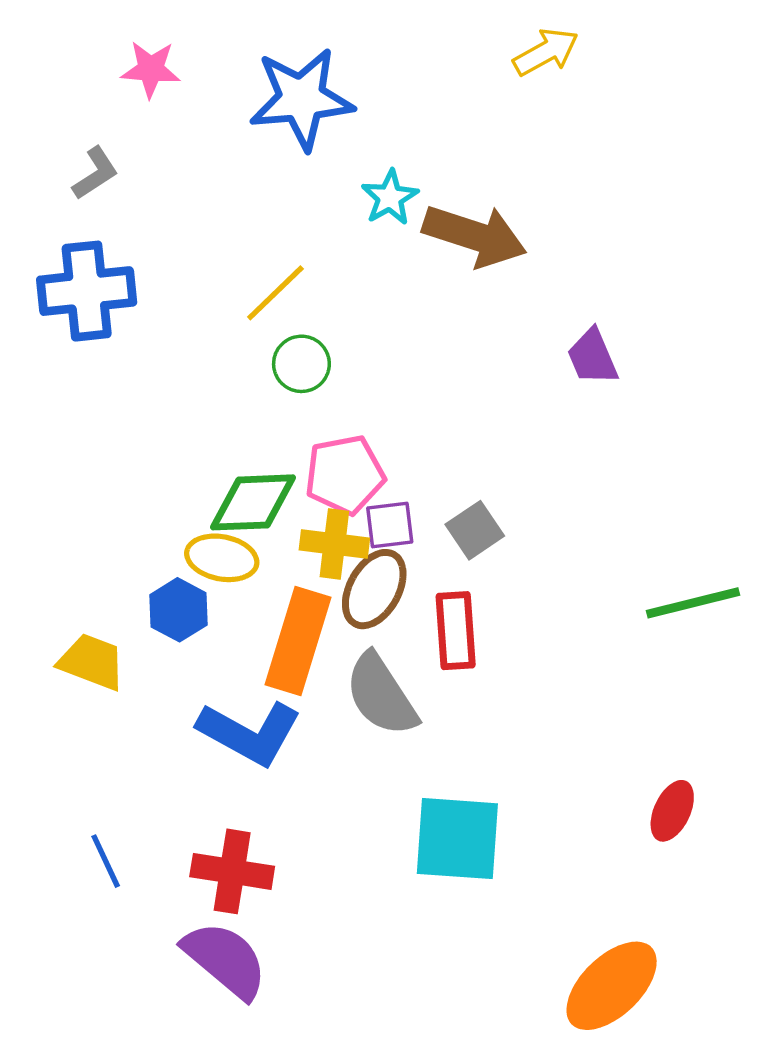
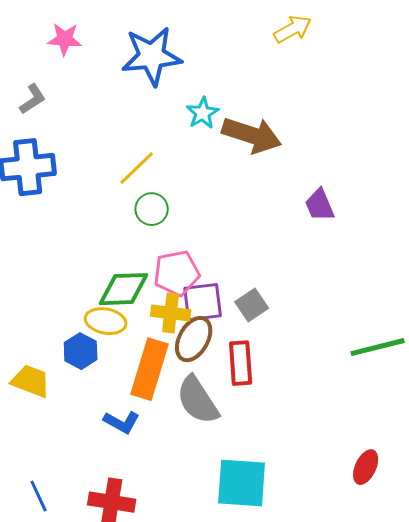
purple square: (390, 525) -> (203, 302), size x1.4
blue L-shape: (249, 733) -> (122, 422), size x0.6

